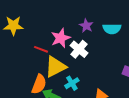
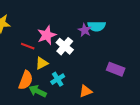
purple star: (86, 26) -> (85, 30), moved
yellow triangle: (55, 67) -> (42, 63), size x0.6

